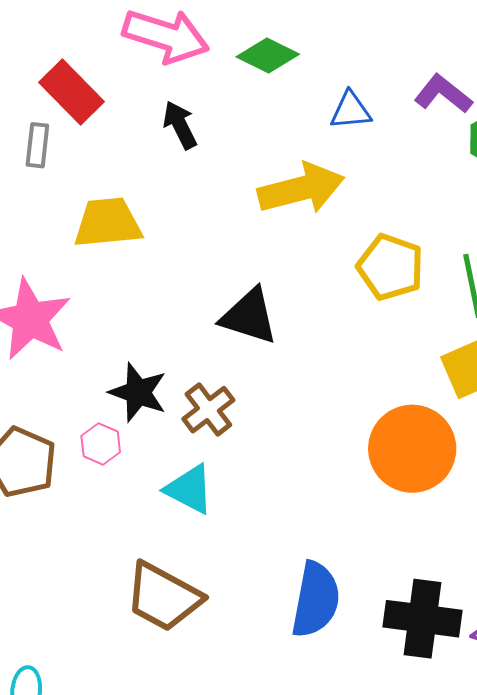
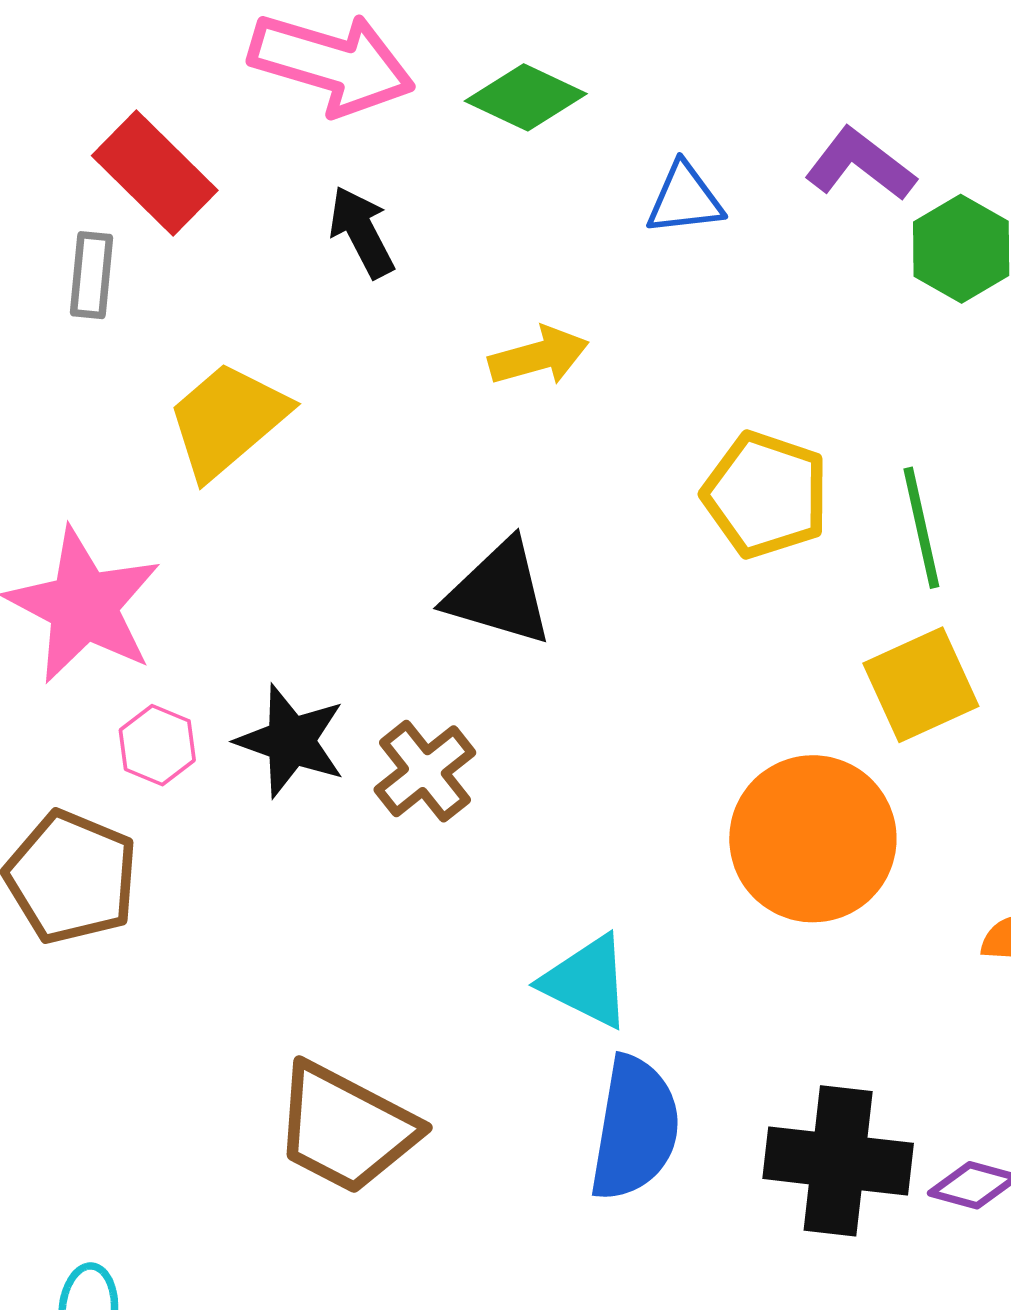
yellow arrow: (301, 189) -> (539, 356), moved, size x0.6
yellow trapezoid: (108, 223) -> (227, 420), turned -34
pink hexagon: (101, 444) -> (157, 745), moved
cyan triangle: (189, 489) -> (587, 982), moved

